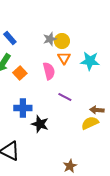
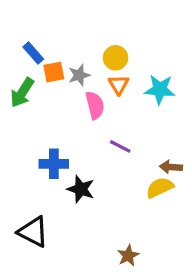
gray star: (50, 39) -> (79, 75), moved
orange square: (20, 73) -> (54, 72), moved, turned 32

